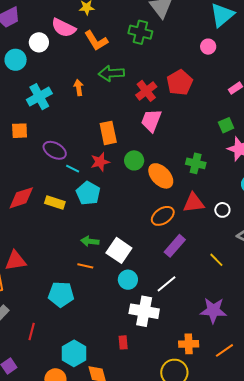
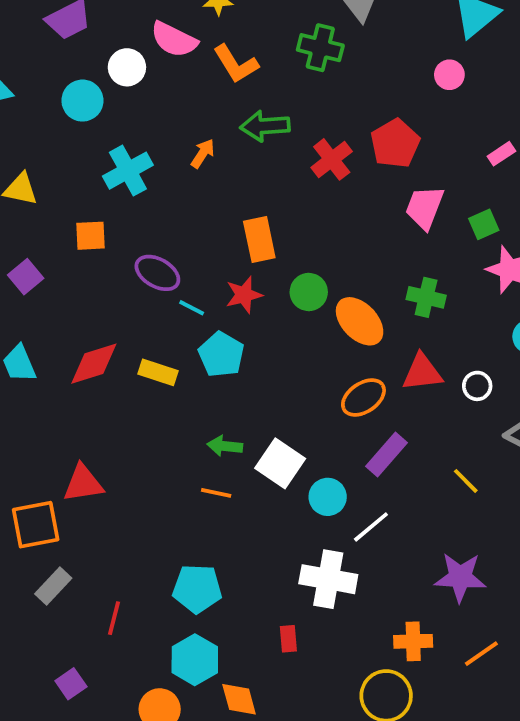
orange arrow: (79, 88) -> (203, 153), turned 42
pink trapezoid: (151, 121) -> (425, 207), moved
cyan circle: (128, 280) -> (328, 497), moved
cyan pentagon: (61, 294) -> (197, 589), moved

